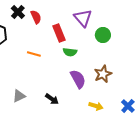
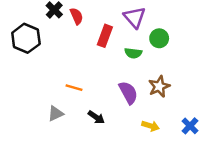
red rectangle: (59, 33) -> (105, 36), turned 42
green semicircle: (70, 52) -> (133, 53), moved
orange line: (34, 54) -> (74, 88), moved

